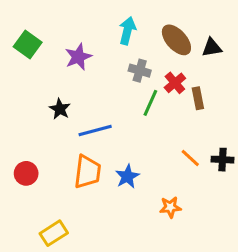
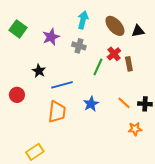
gray cross: (140, 71) -> (79, 46), moved
red circle: (26, 173) -> (17, 95), moved
blue star: (127, 176) -> (91, 104), moved
orange star: (170, 207) -> (135, 129), moved

